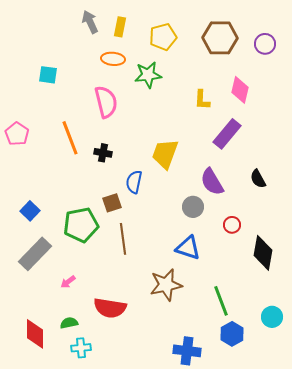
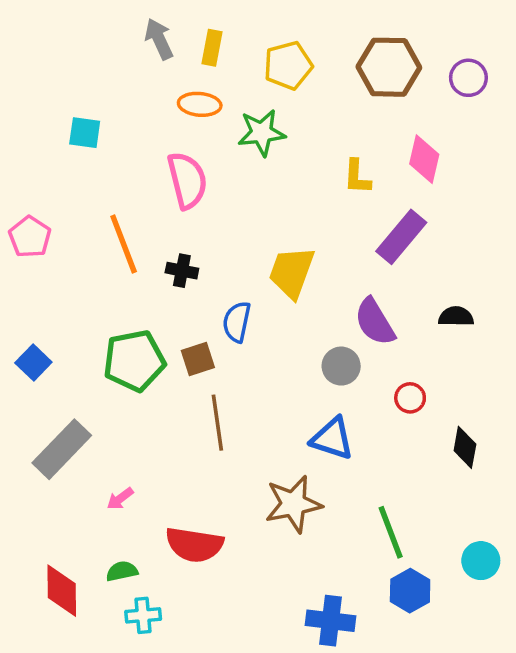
black semicircle: (258, 179) -> (456, 317), turned 120
blue square: (30, 211) -> (33, 363), moved
green pentagon: (81, 225) -> (134, 361), moved
black diamond: (263, 253) -> (465, 447), size x0.7

